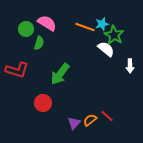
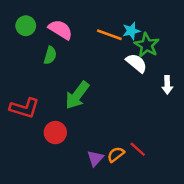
green circle: (26, 29) -> (26, 26), moved
red L-shape: (17, 70) -> (24, 108), moved

